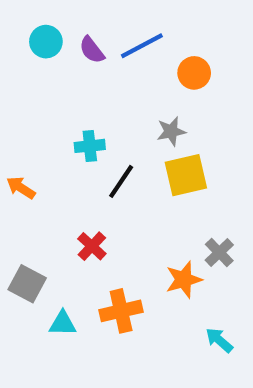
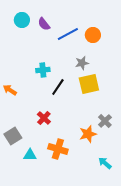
blue line: (142, 46) -> (68, 34), moved
gray square: (27, 284) -> (13, 136), turned 30
orange cross: (121, 311) -> (58, 149), turned 30

